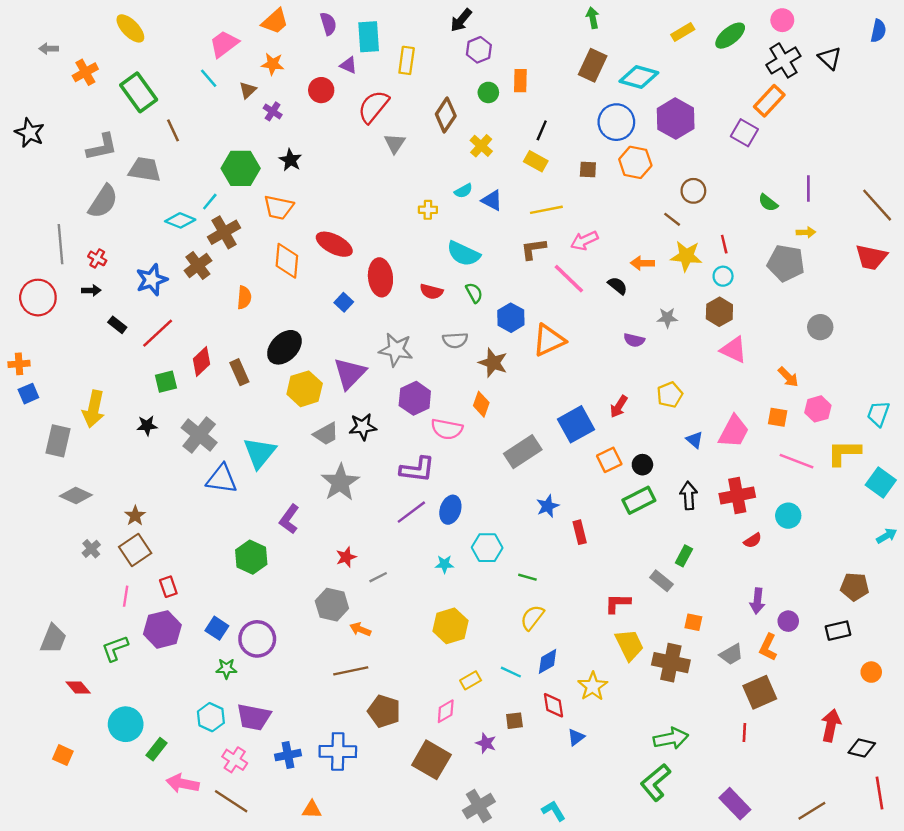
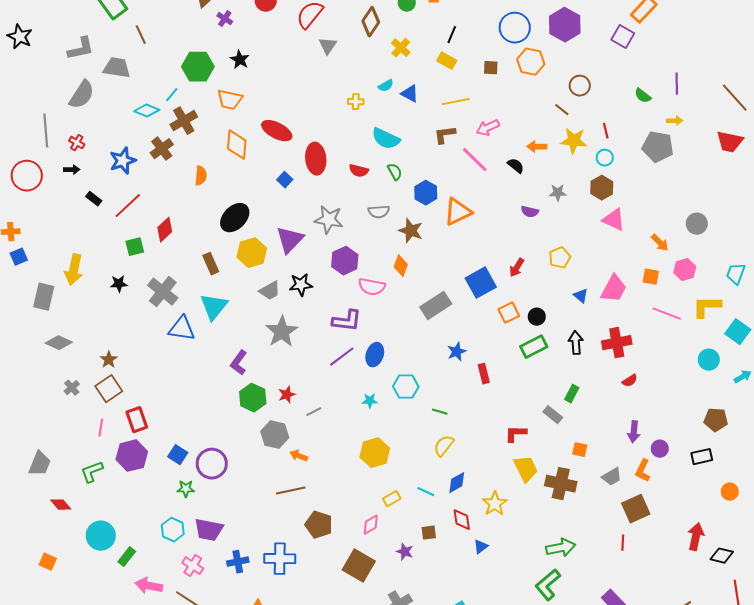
gray circle: (820, 327) -> (697, 224), moved
brown rectangle: (239, 372) -> (211, 264), moved
cyan circle: (788, 516) -> (709, 360), moved
green hexagon: (251, 557) -> (253, 398), moved
red rectangle: (168, 587) -> (137, 420), size x1.4

